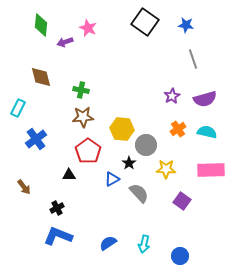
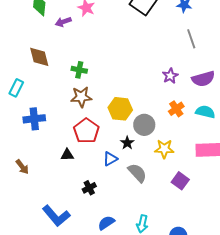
blue cross: (36, 139) -> (34, 119), turned 30
black cross: (57, 208) -> (89, 188), moved
blue L-shape: (58, 236) -> (56, 216), turned -152

